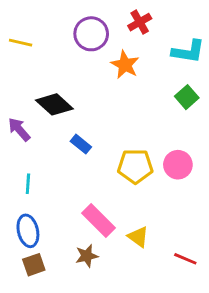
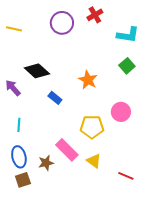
orange star: (125, 65) -> (88, 80), moved
yellow pentagon: (135, 166) -> (92, 127), moved
brown star: (87, 256) -> (46, 163), moved

